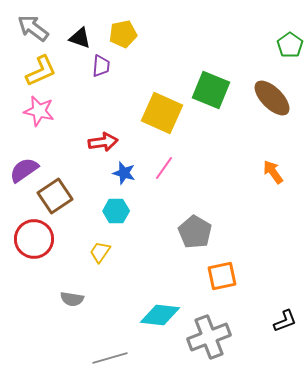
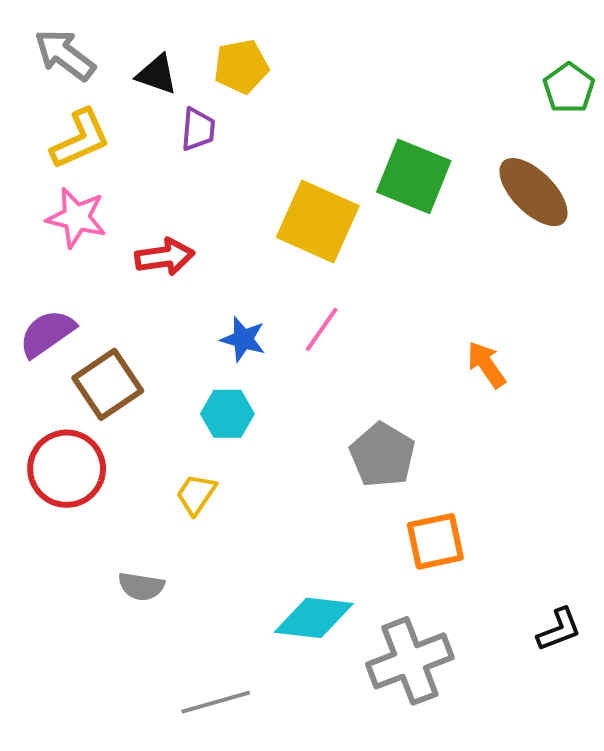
red arrow: (103, 142) -> (165, 257), moved
orange arrow: (273, 172) -> (486, 365), moved

